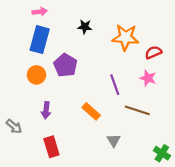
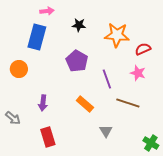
pink arrow: (40, 12) -> (47, 11), moved
purple pentagon: (65, 65) -> (77, 61), moved
orange circle: (36, 75) -> (19, 69), moved

